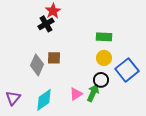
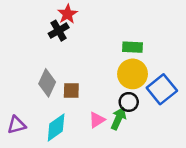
brown square: (54, 58) -> (71, 90), moved
yellow circle: (104, 58) -> (133, 74), size x1.5
purple triangle: (13, 98) -> (17, 125), turned 35

